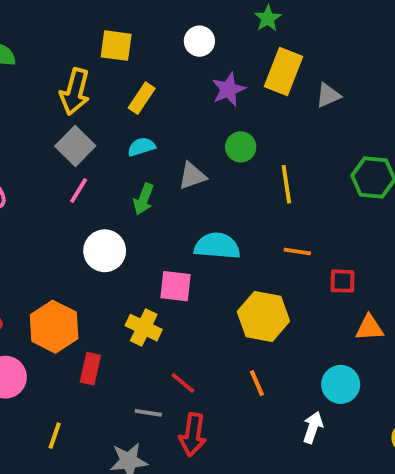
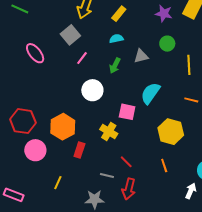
purple star: (228, 89) -> (164, 13), turned 30
gray square: (75, 146) -> (70, 35), moved
cyan semicircle: (217, 246) -> (150, 93), turned -65

